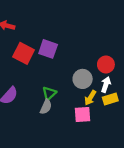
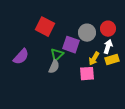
purple square: (48, 49) -> (71, 45), moved
red square: (24, 53) -> (45, 27), moved
gray circle: (83, 79) -> (87, 33), moved

